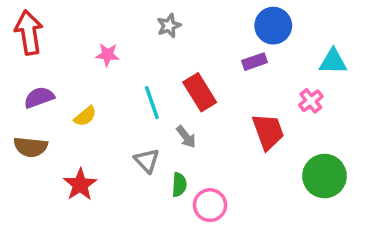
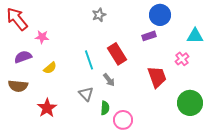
red arrow: (29, 32) -> (17, 19), turned -30
pink star: (107, 55) -> (42, 37), moved

